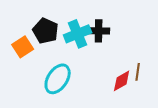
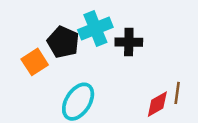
cyan cross: (78, 34) -> (95, 28), moved

